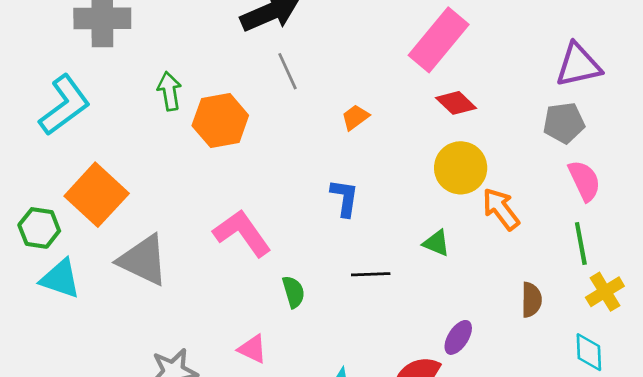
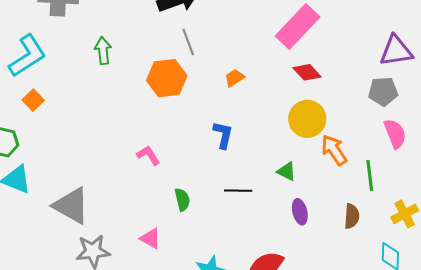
orange hexagon: (220, 120) -> (167, 78), moved
orange square: (97, 195) -> (33, 100), moved, size x0.5
pink L-shape: (242, 233) -> (148, 155), size x0.6
green line: (581, 243) -> (370, 175), moved
gray triangle: (143, 260) -> (71, 206), moved
purple ellipse: (458, 337) -> (300, 212), moved, turned -50

